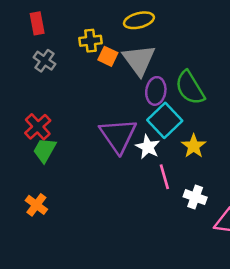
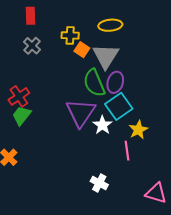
green semicircle: (190, 88) -> (94, 83), moved
pink line: (164, 177) -> (127, 151), moved
white cross: (195, 197) -> (99, 183), moved

